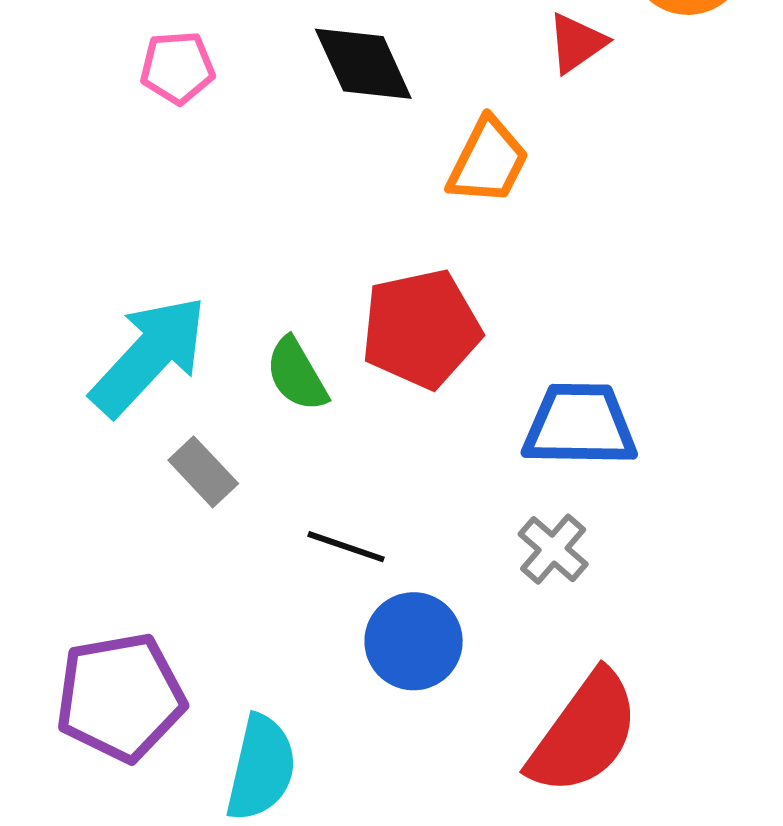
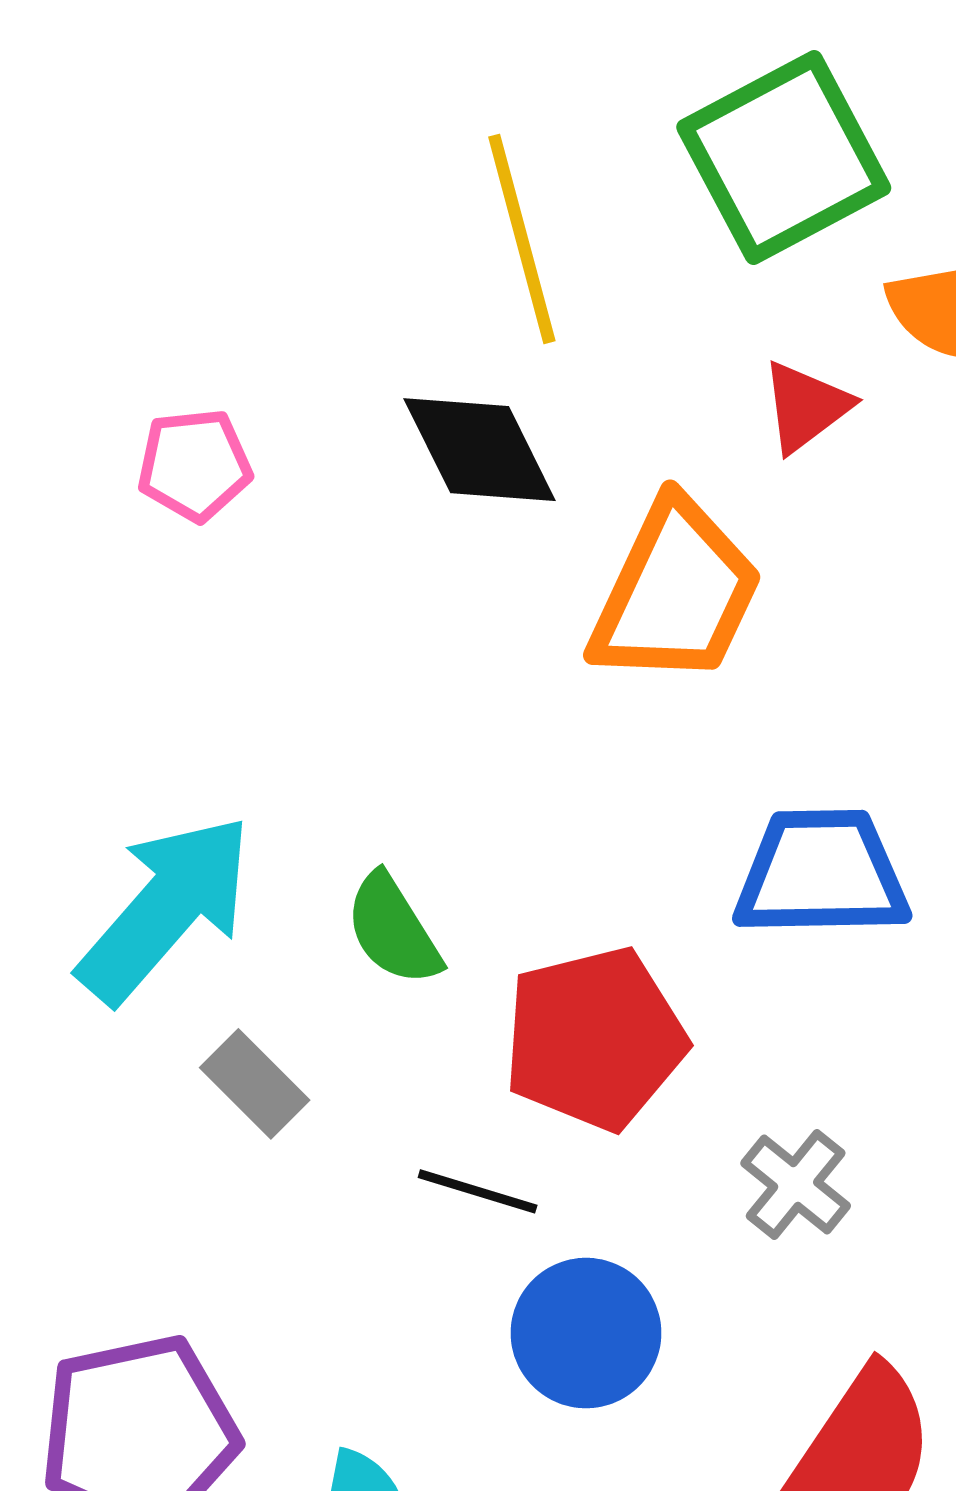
orange trapezoid: (488, 161) -> (676, 593), size x1.4
red pentagon: (421, 329) -> (595, 1039), moved
blue trapezoid: (580, 425) -> (822, 873), moved

